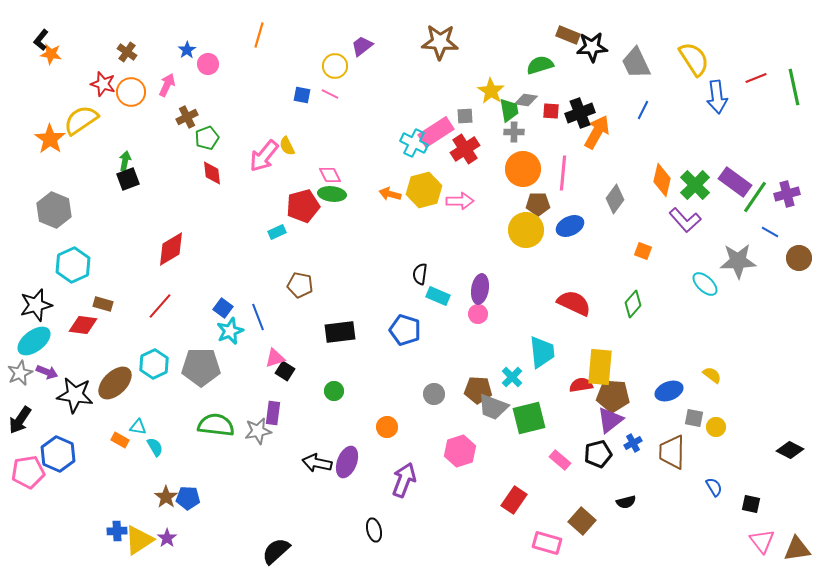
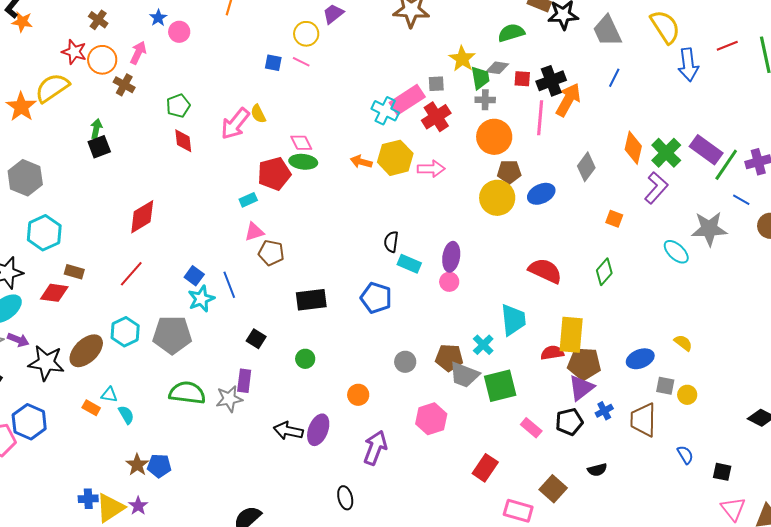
brown cross: (187, 117) -> (124, 85), moved, turned -35
pink line: (563, 173) -> (540, 118), moved
purple L-shape: (685, 220) -> (656, 188), turned -96
pink triangle: (275, 358) -> (254, 232), moved

